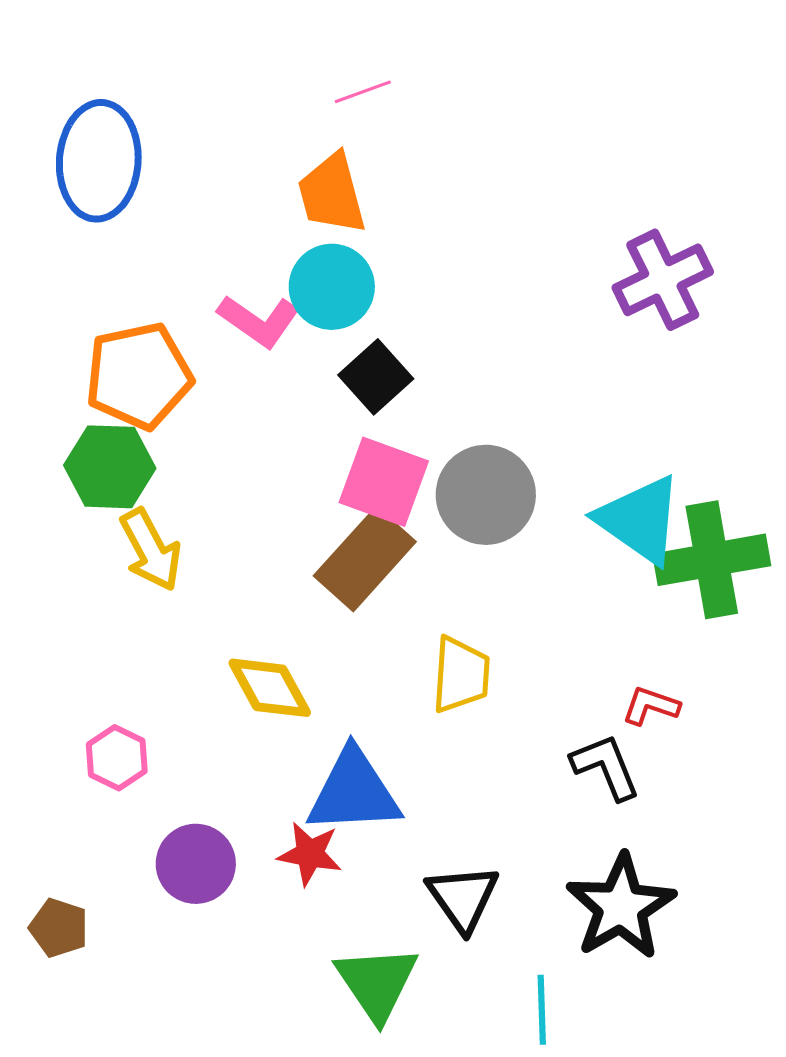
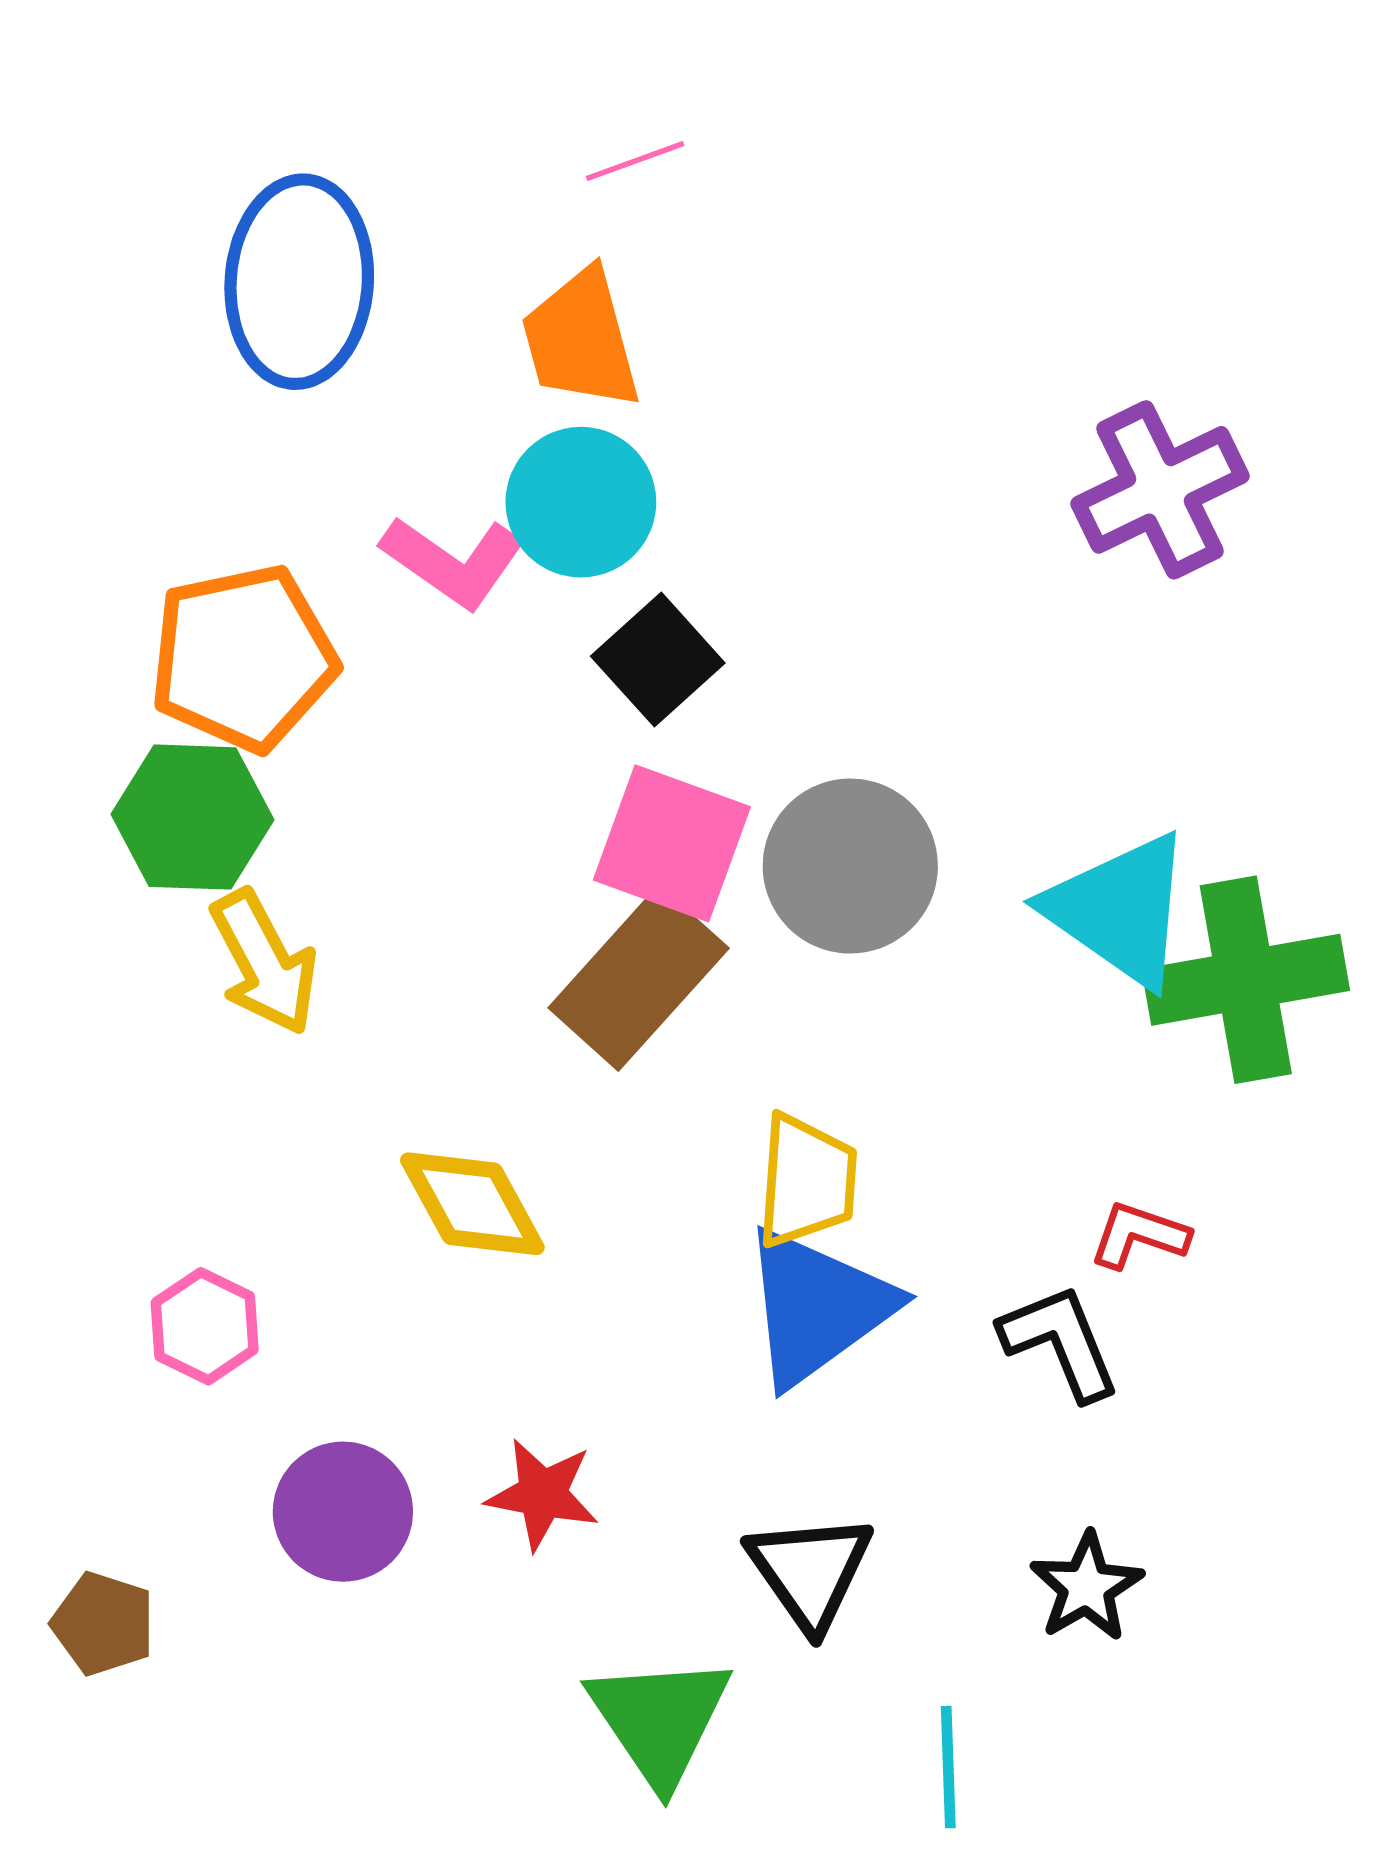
blue ellipse: (99, 161) -> (299, 282), moved
blue triangle: (354, 792) -> (817, 1307), moved, turned -33
black star: (621, 907) -> (1087, 1587), size x0.6

